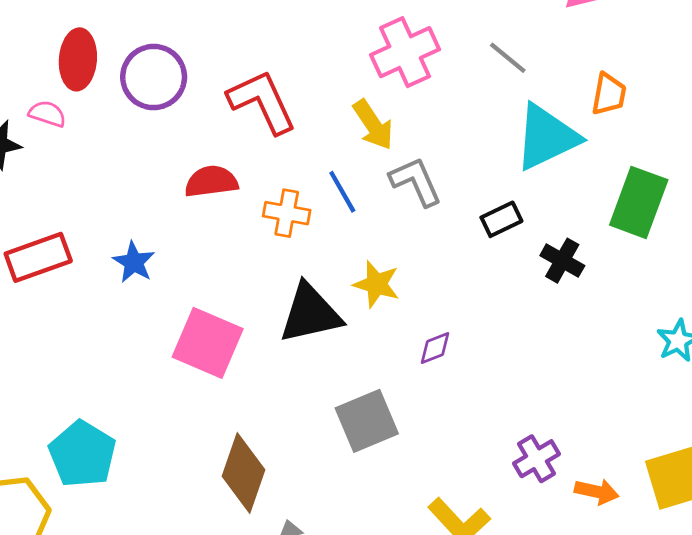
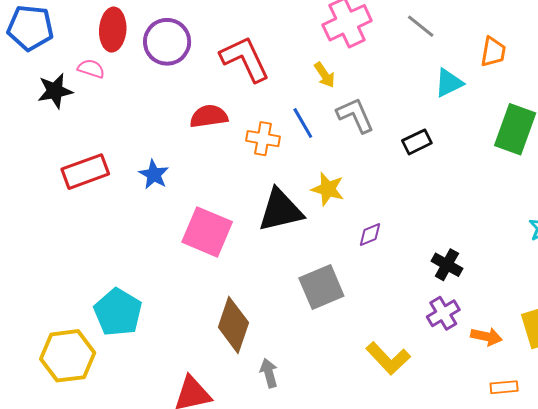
yellow arrow: (373, 125) -> (325, 75), size x0.7
cyan triangle: (547, 137) -> (449, 83), size x0.6
black cross: (562, 261) -> (447, 265), moved

